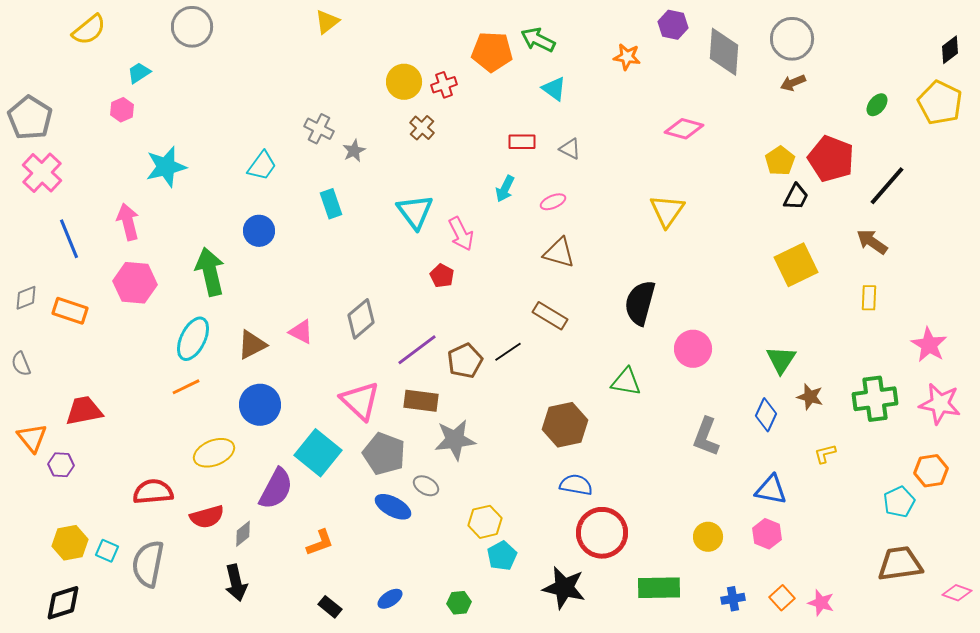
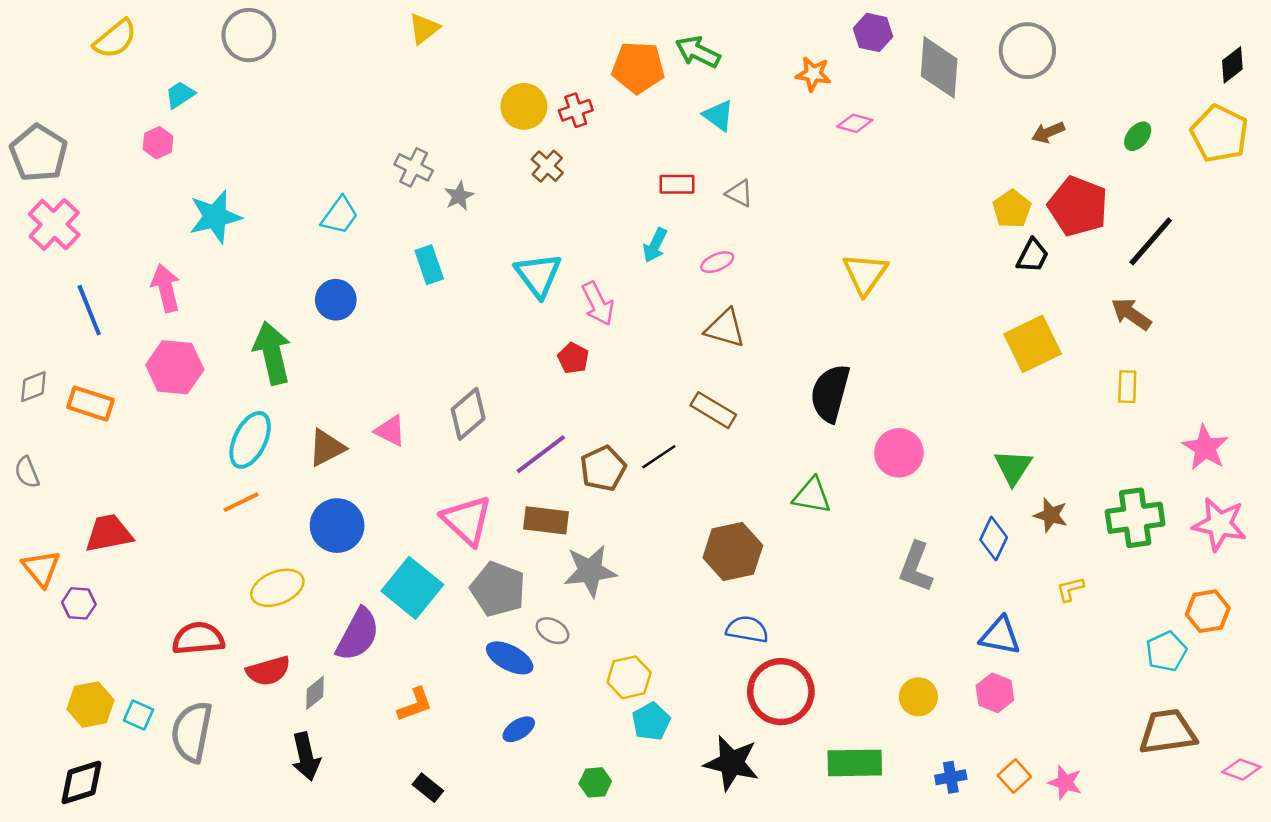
brown arrow: (793, 83) -> (1048, 132), moved
pink diamond: (684, 129) -> (855, 123), moved, size x0.7
blue ellipse: (390, 599) -> (519, 729), moved

